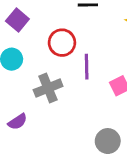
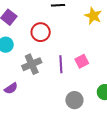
purple line: (87, 67) -> (61, 64), moved

